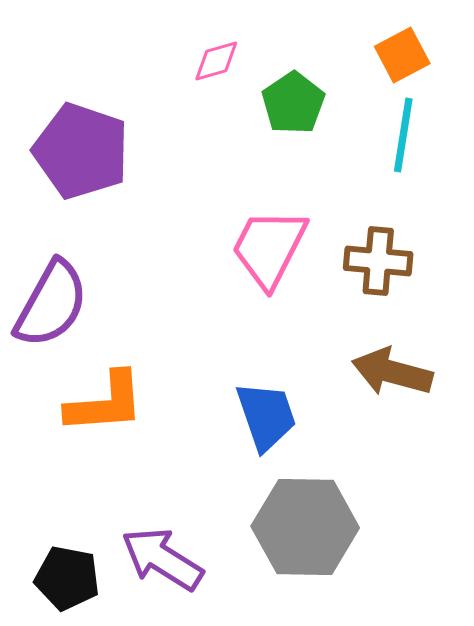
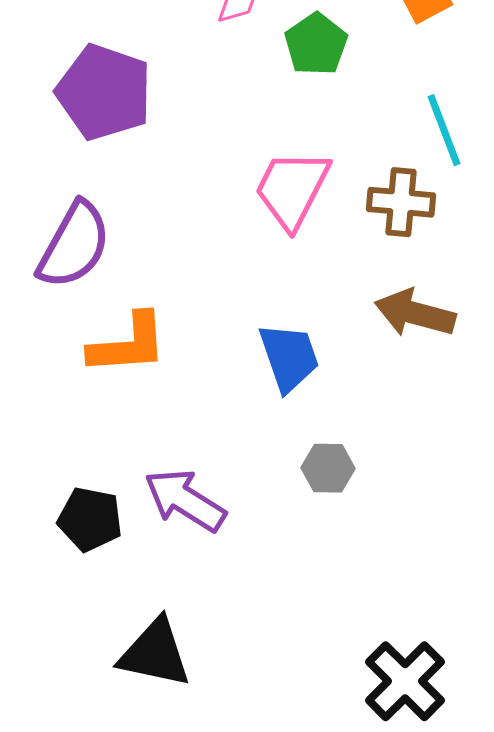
cyan line: (403, 135) -> (444, 130), moved, turned -30
gray hexagon: (305, 527) -> (328, 468), size x0.5

